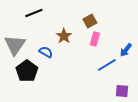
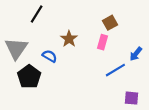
black line: (34, 13) -> (37, 14), turned -36
brown square: (90, 21) -> (110, 23), moved

